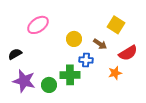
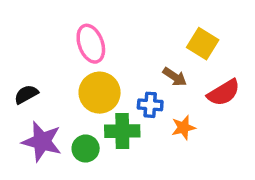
pink ellipse: (38, 25) -> (91, 44), moved, turned -75
yellow circle: (74, 39) -> (100, 93), moved, size x1.5
orange star: (115, 73) -> (183, 128), moved

